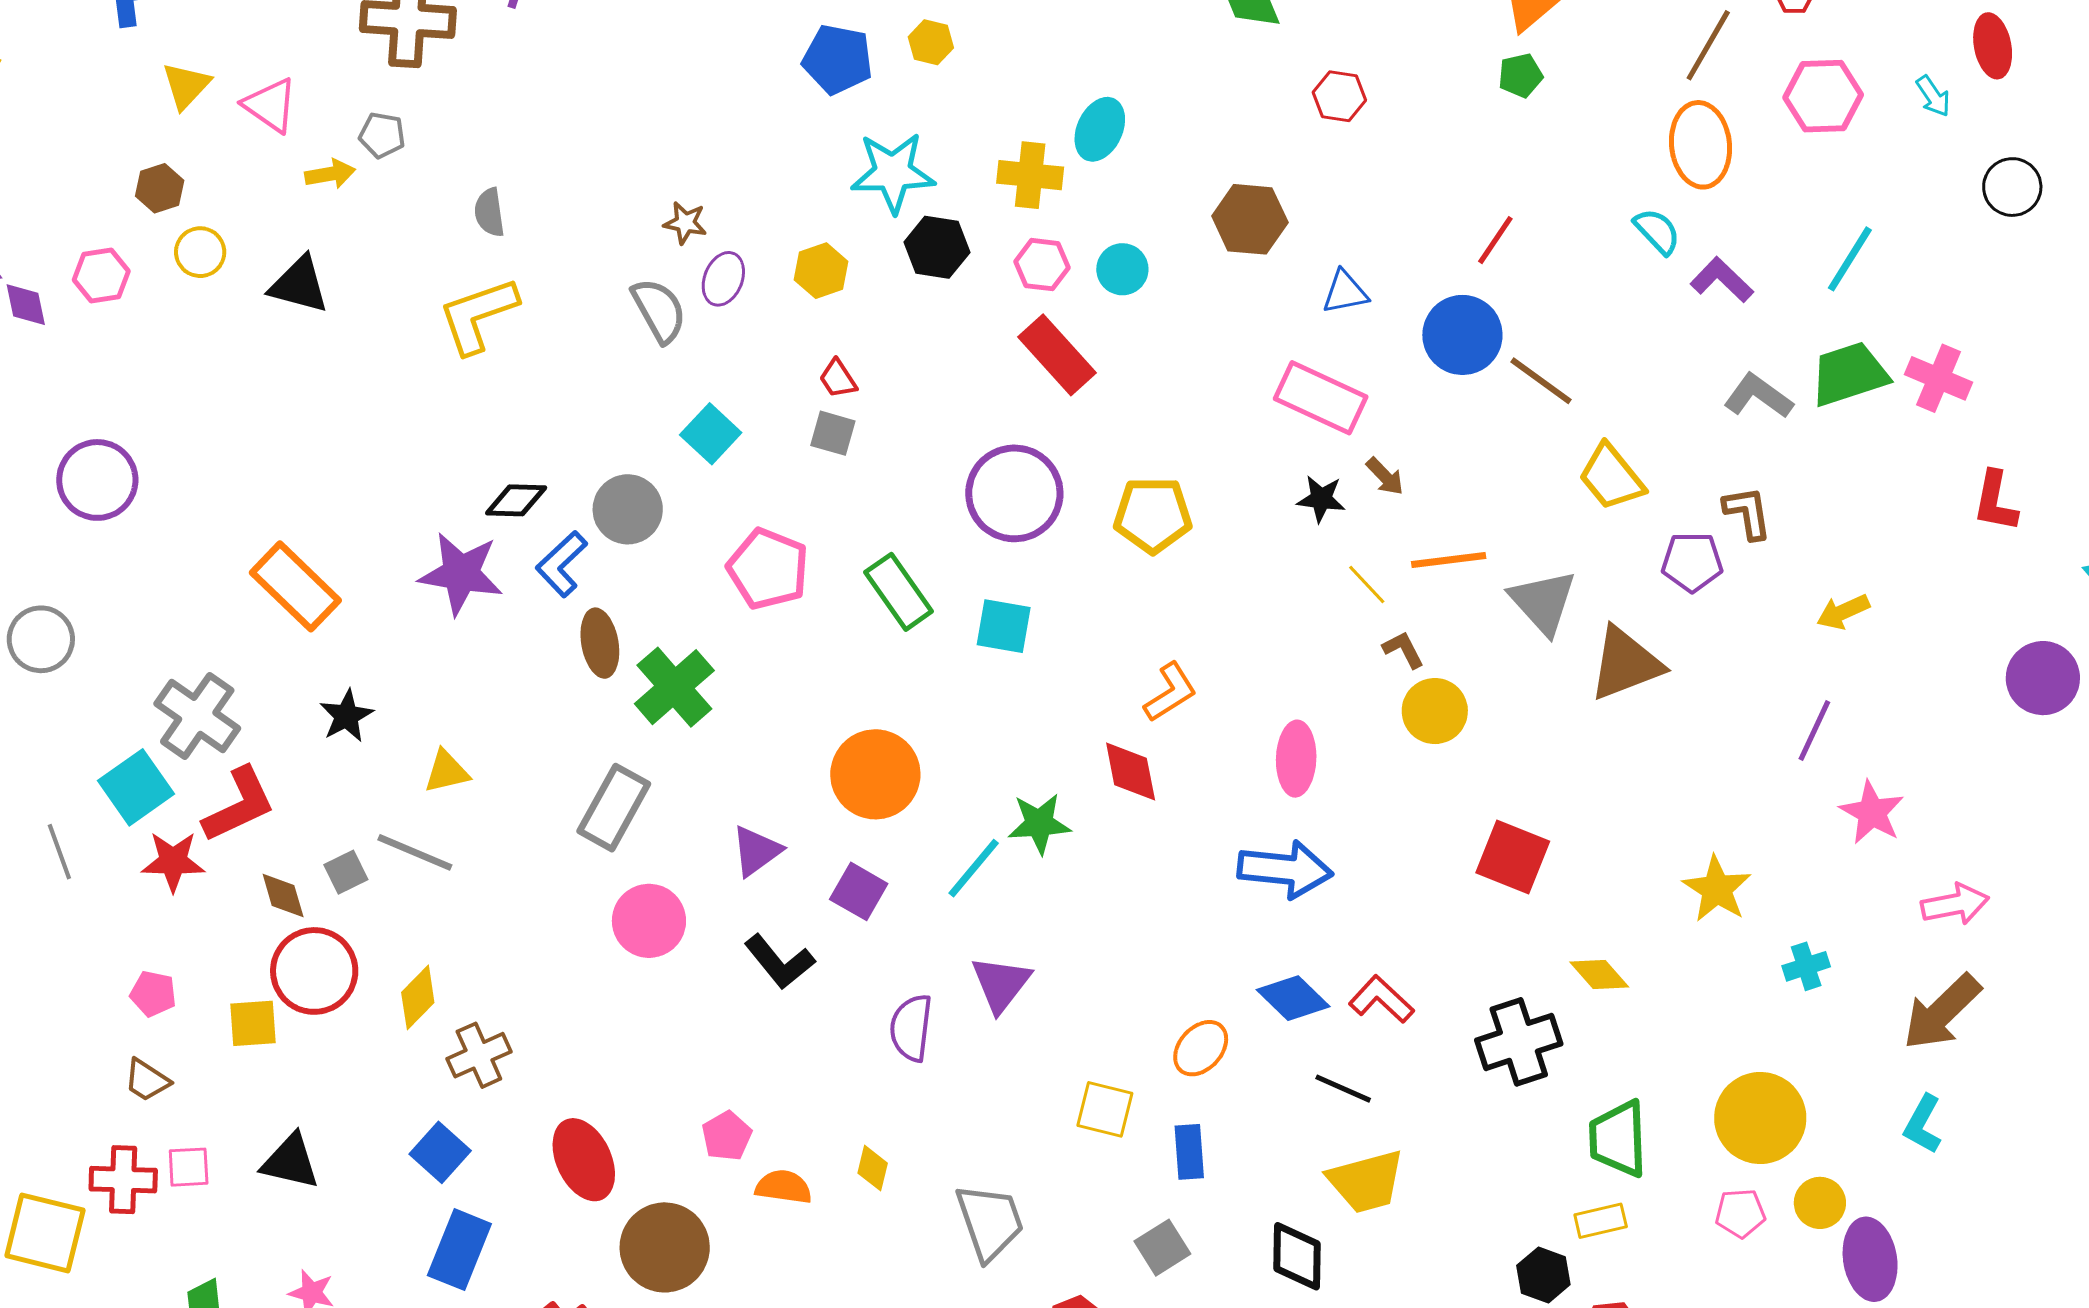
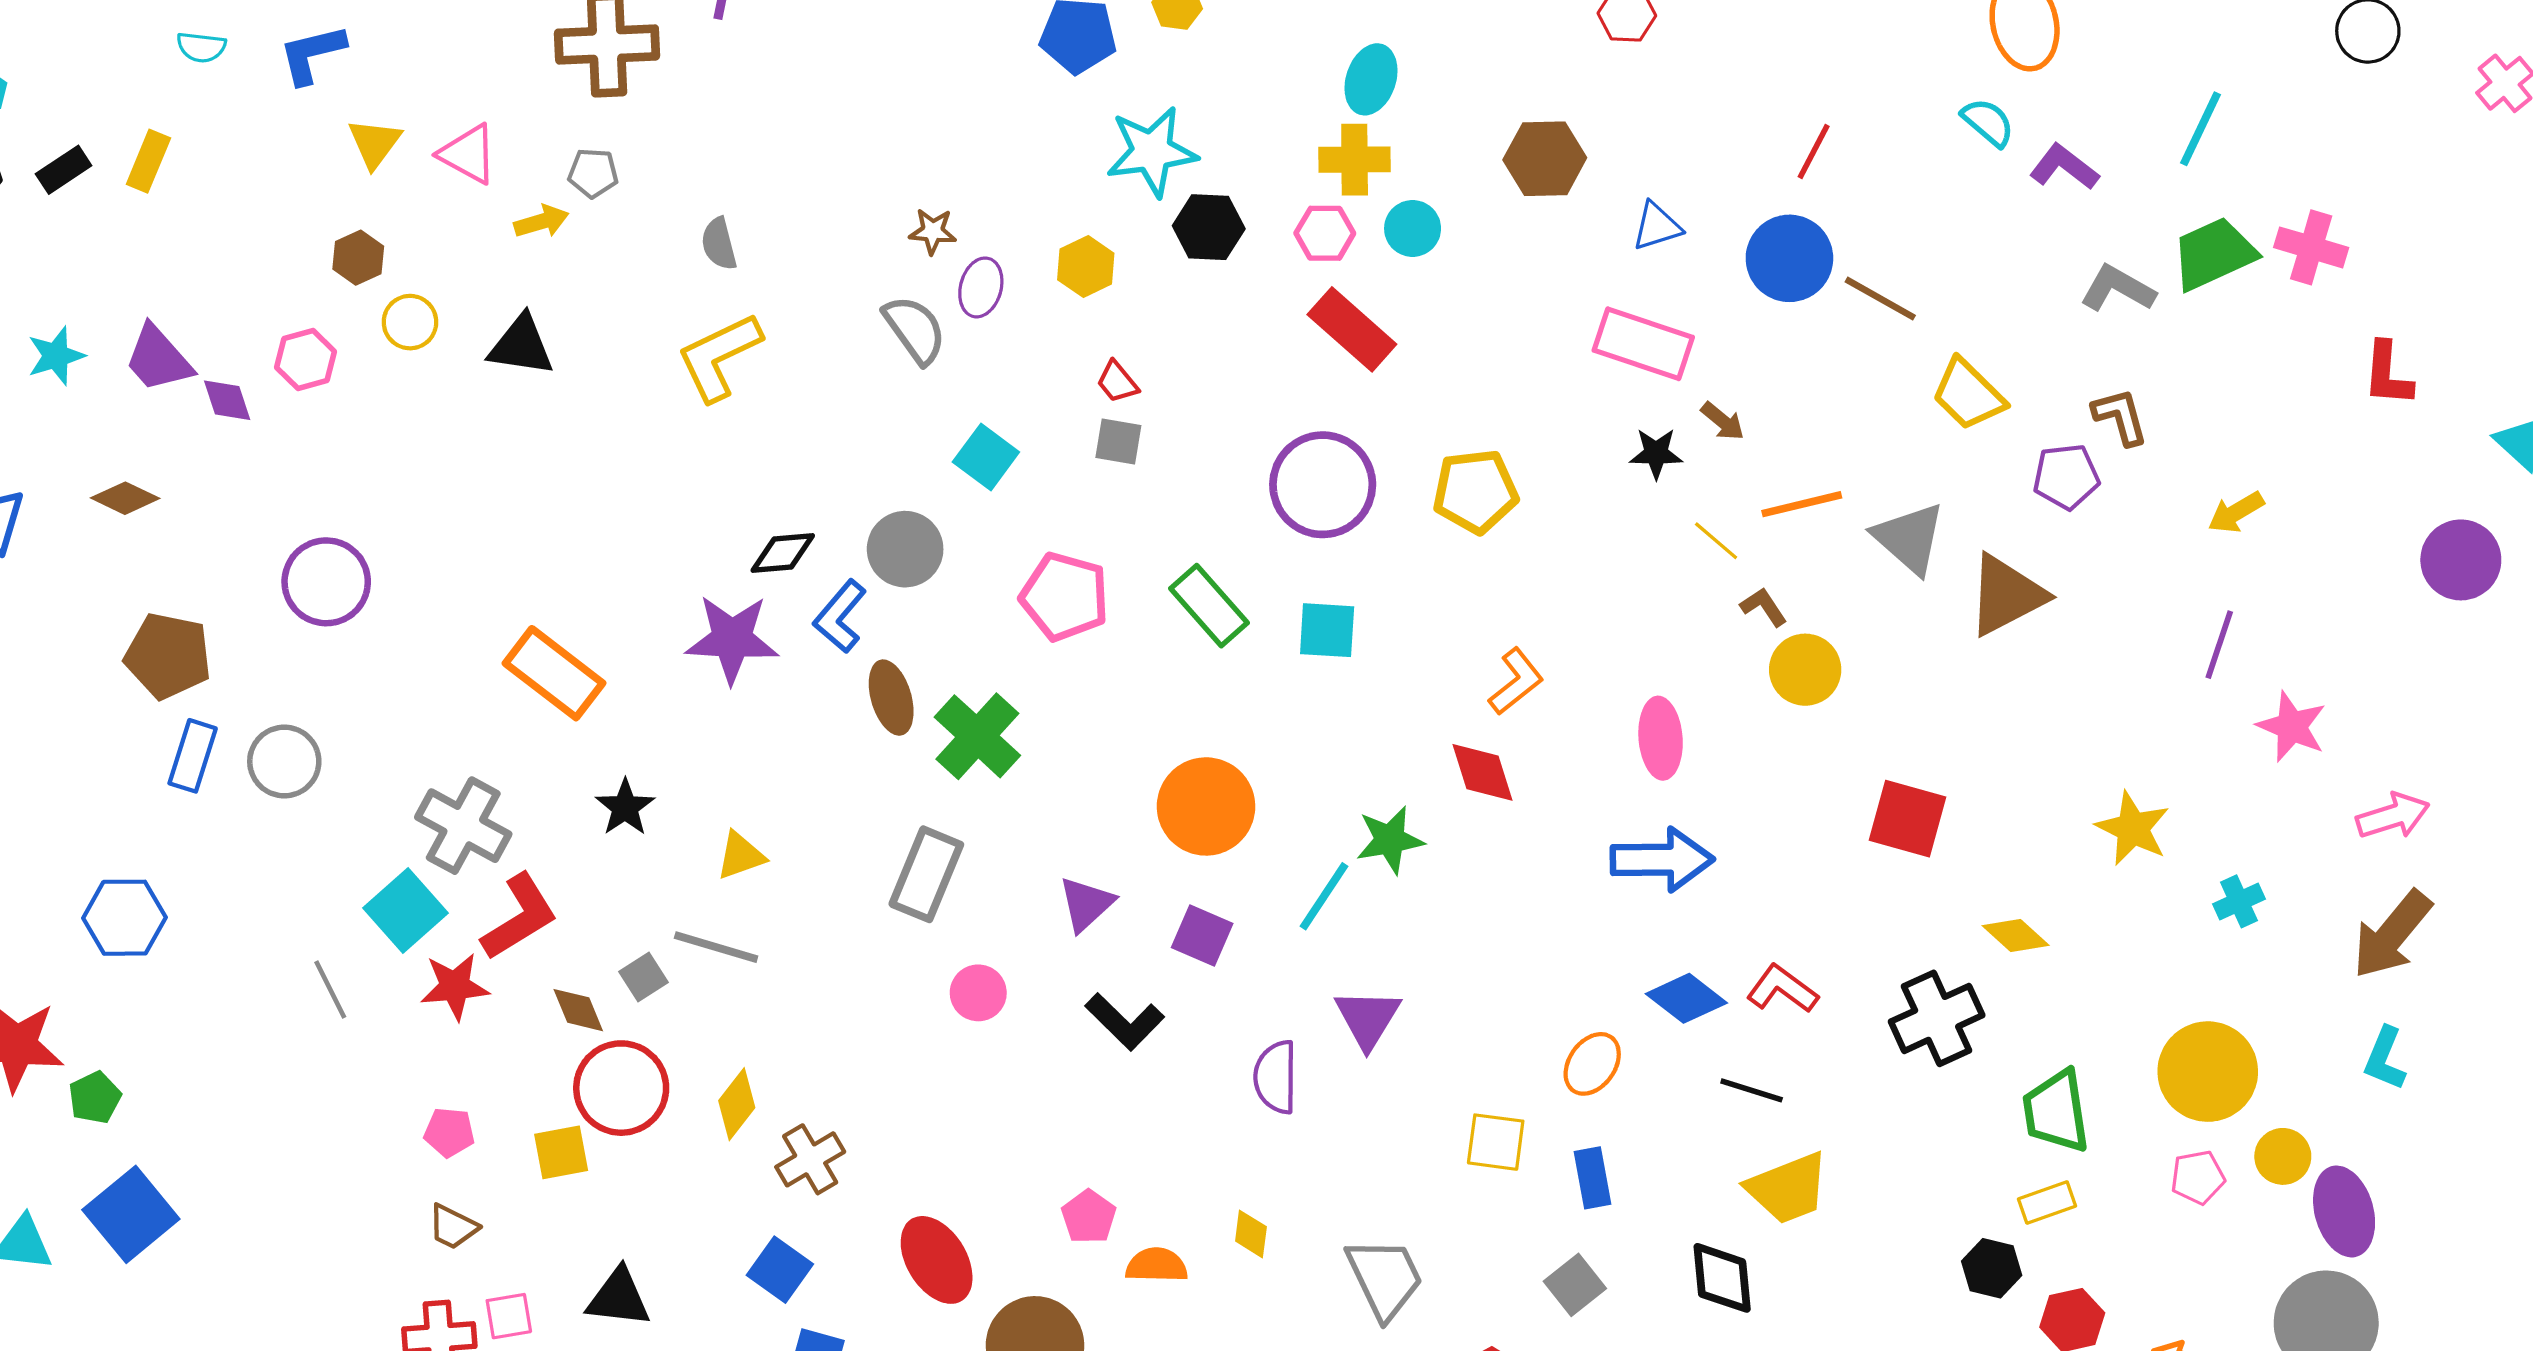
yellow cross: (1030, 175) -> (1355, 160), moved
pink circle: (649, 921) -> (978, 993), size x0.7

